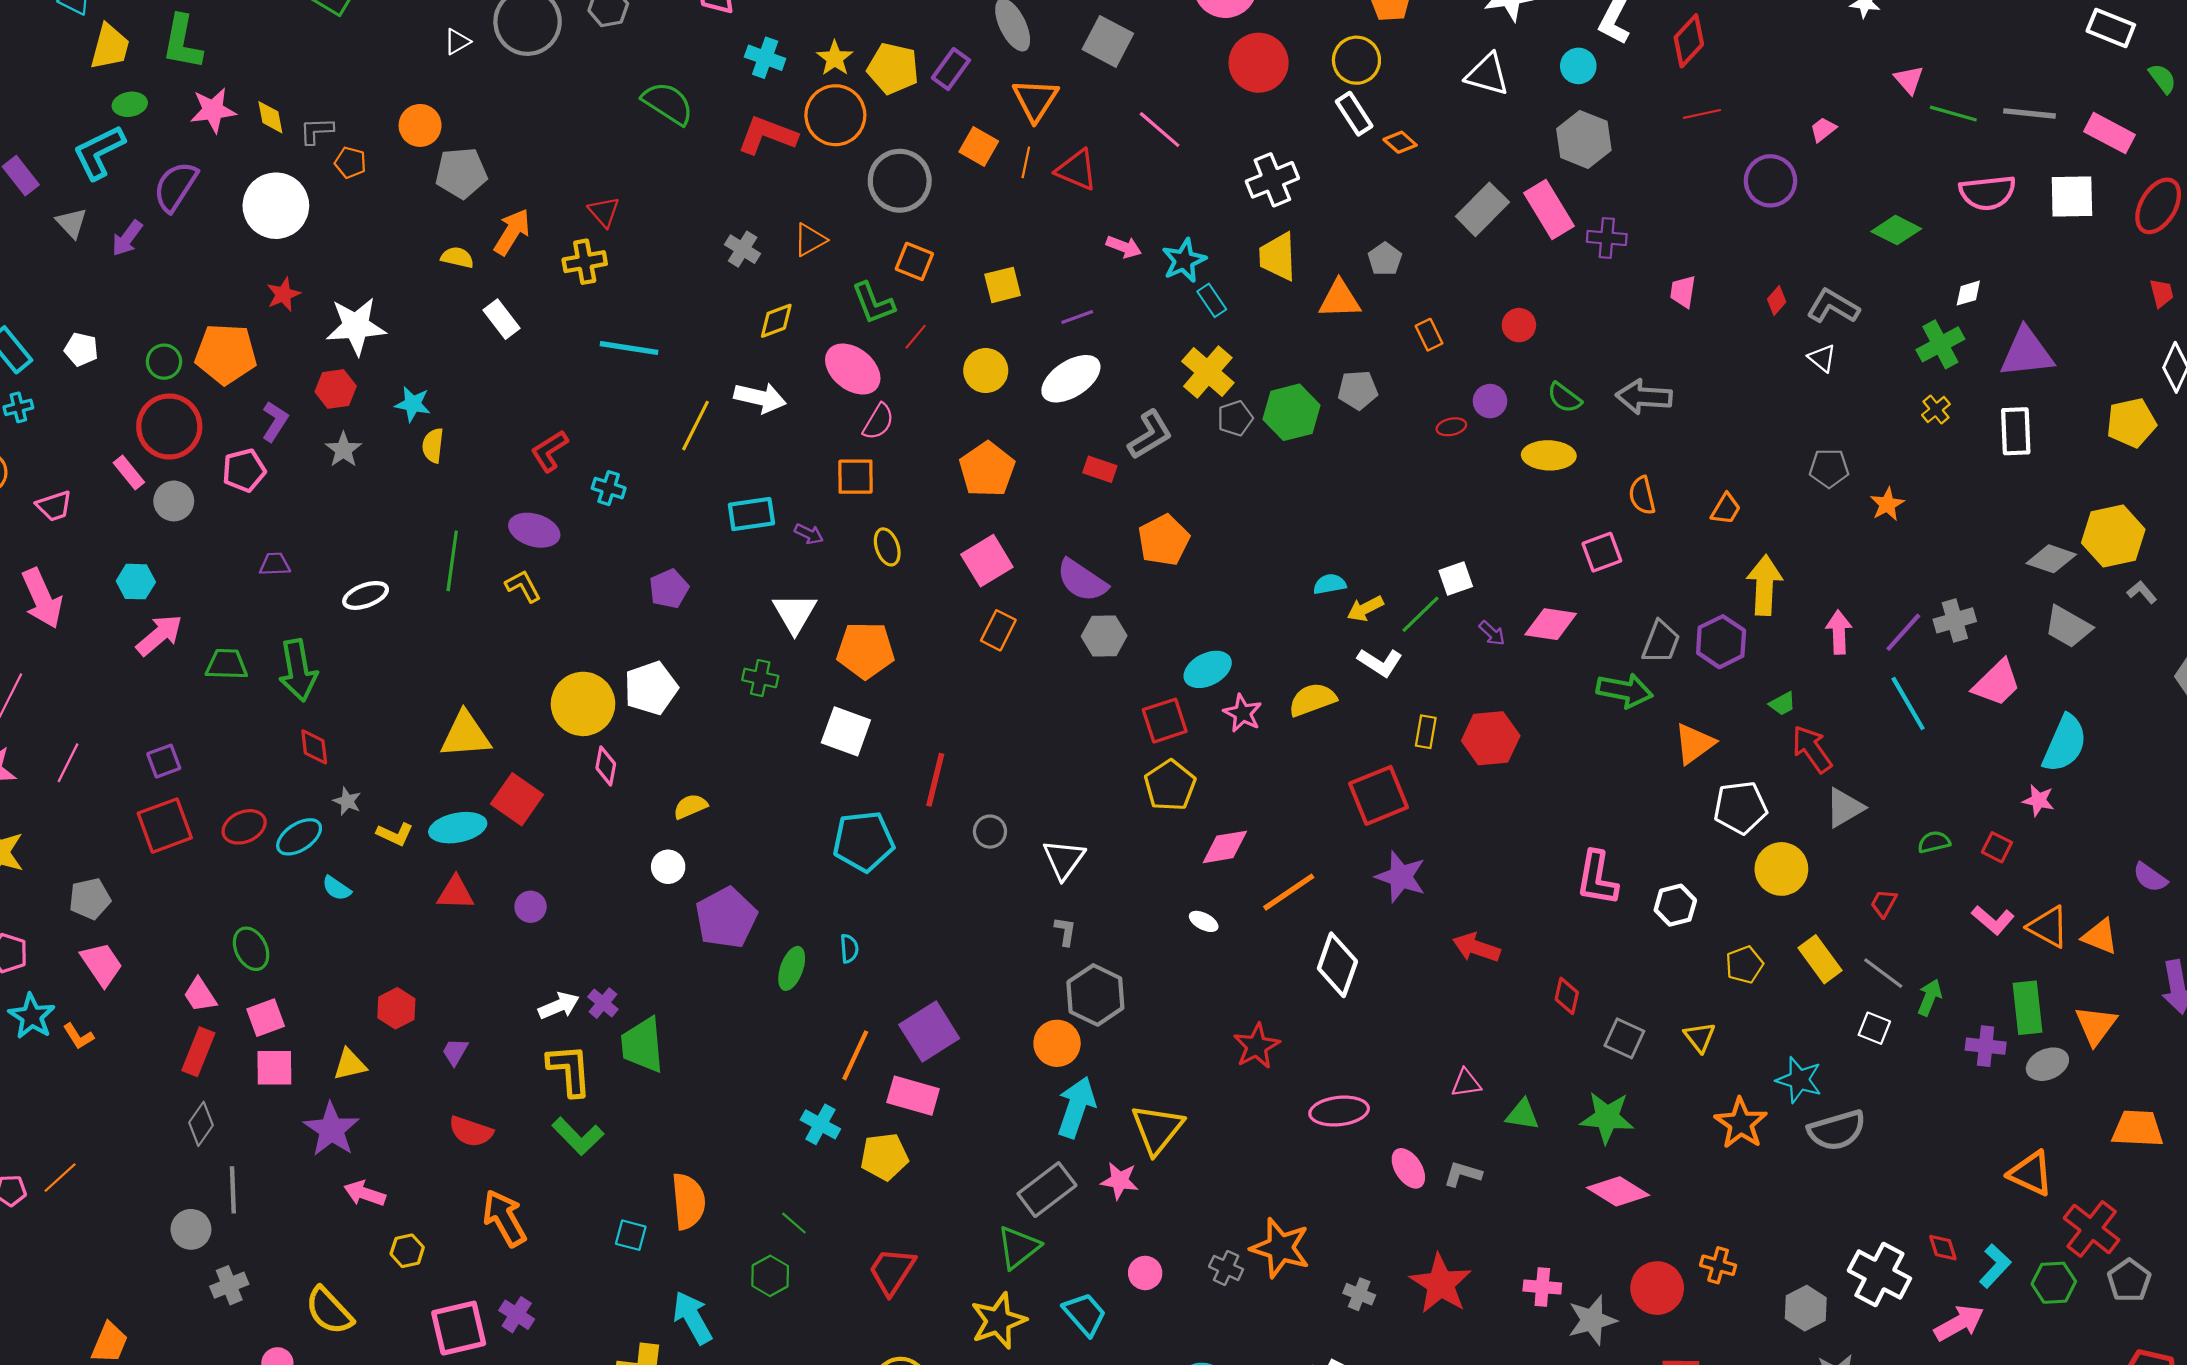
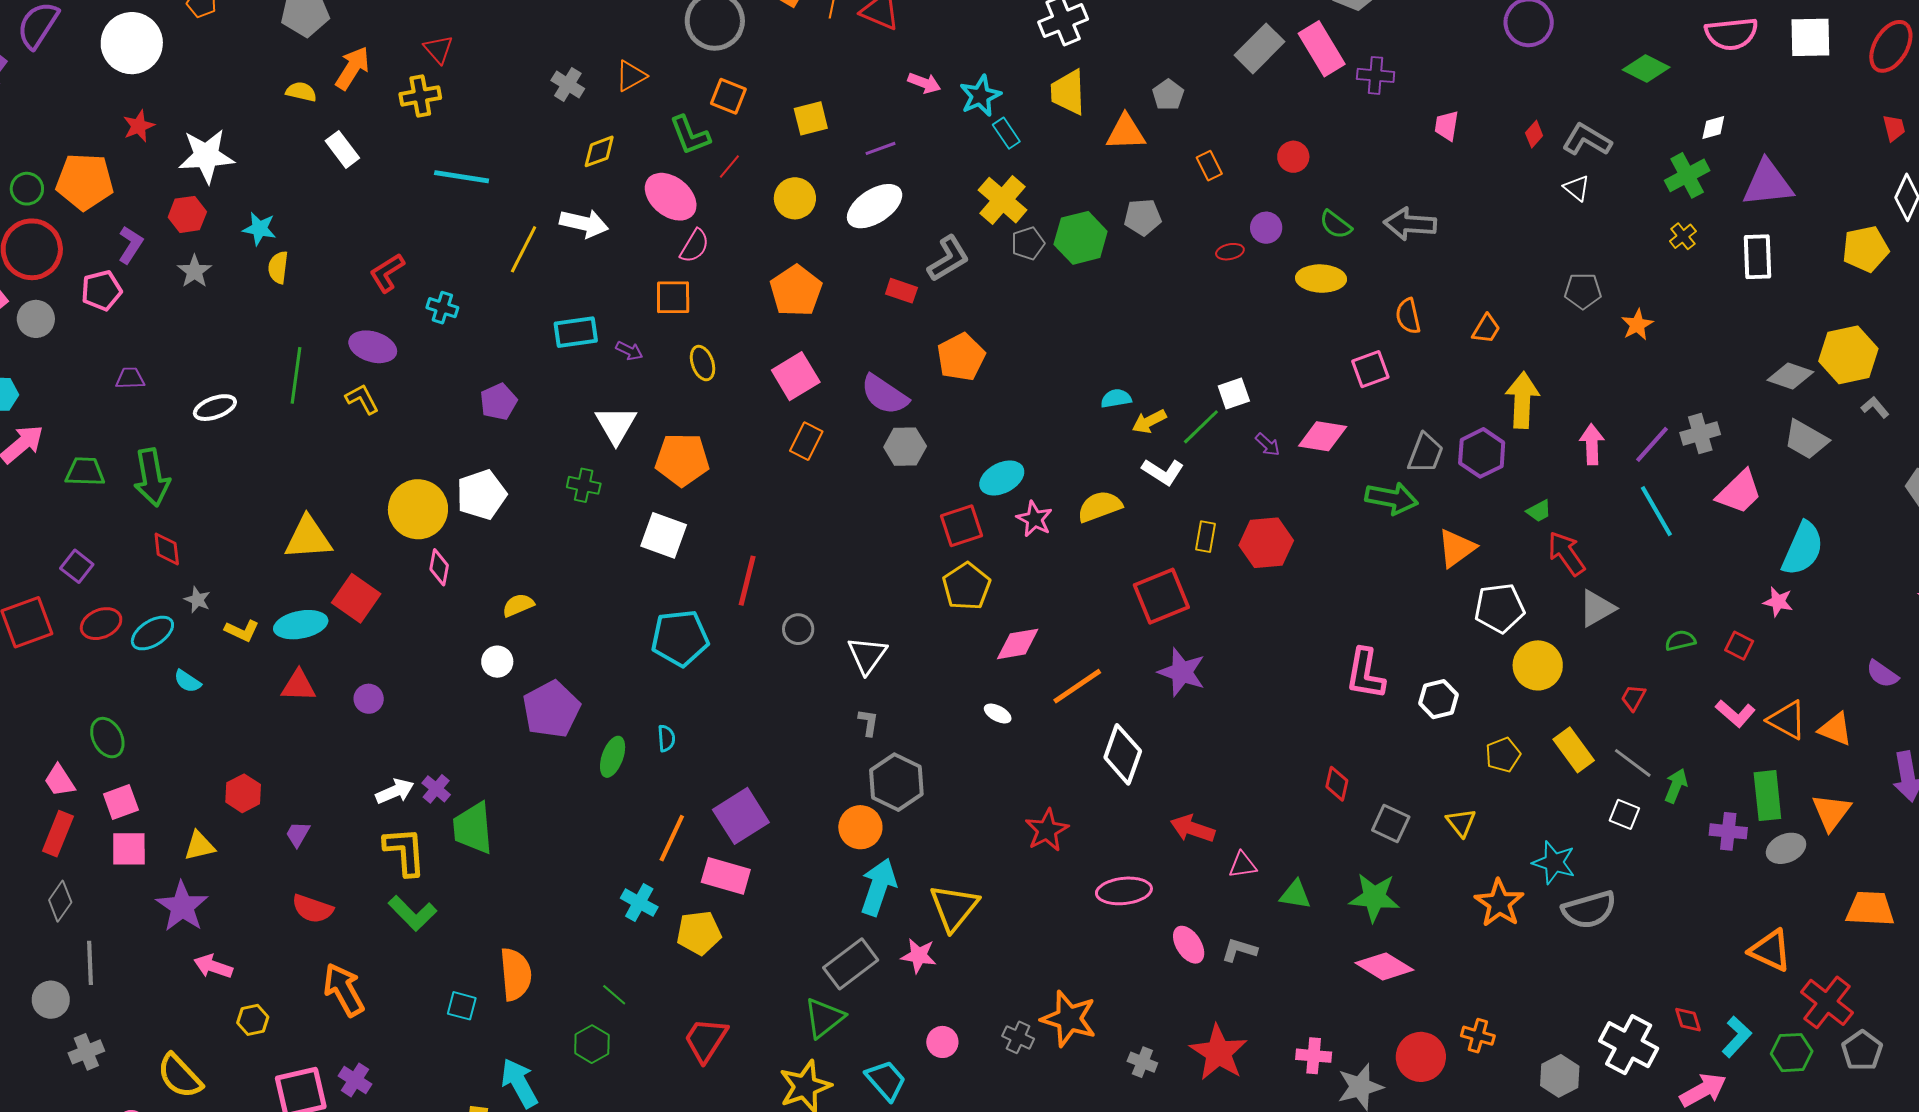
purple square: (164, 761) -> (77, 566), moved, turned -32
red arrow: (1476, 948) -> (1193, 829), moved

